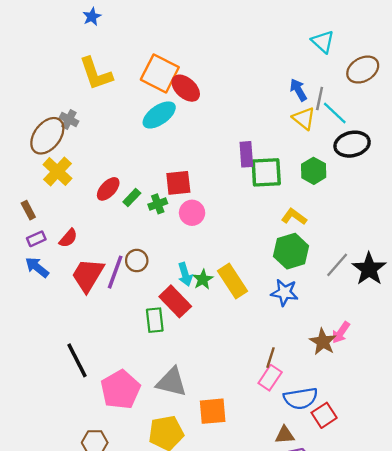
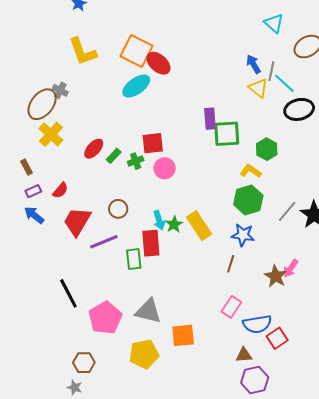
green hexagon: (314, 171) -> (267, 149), moved
purple line: (115, 272) -> (104, 242), moved, turned 48
red rectangle: (175, 301) -> (151, 243), turned 40
brown line: (270, 358) -> (231, 264), moved

